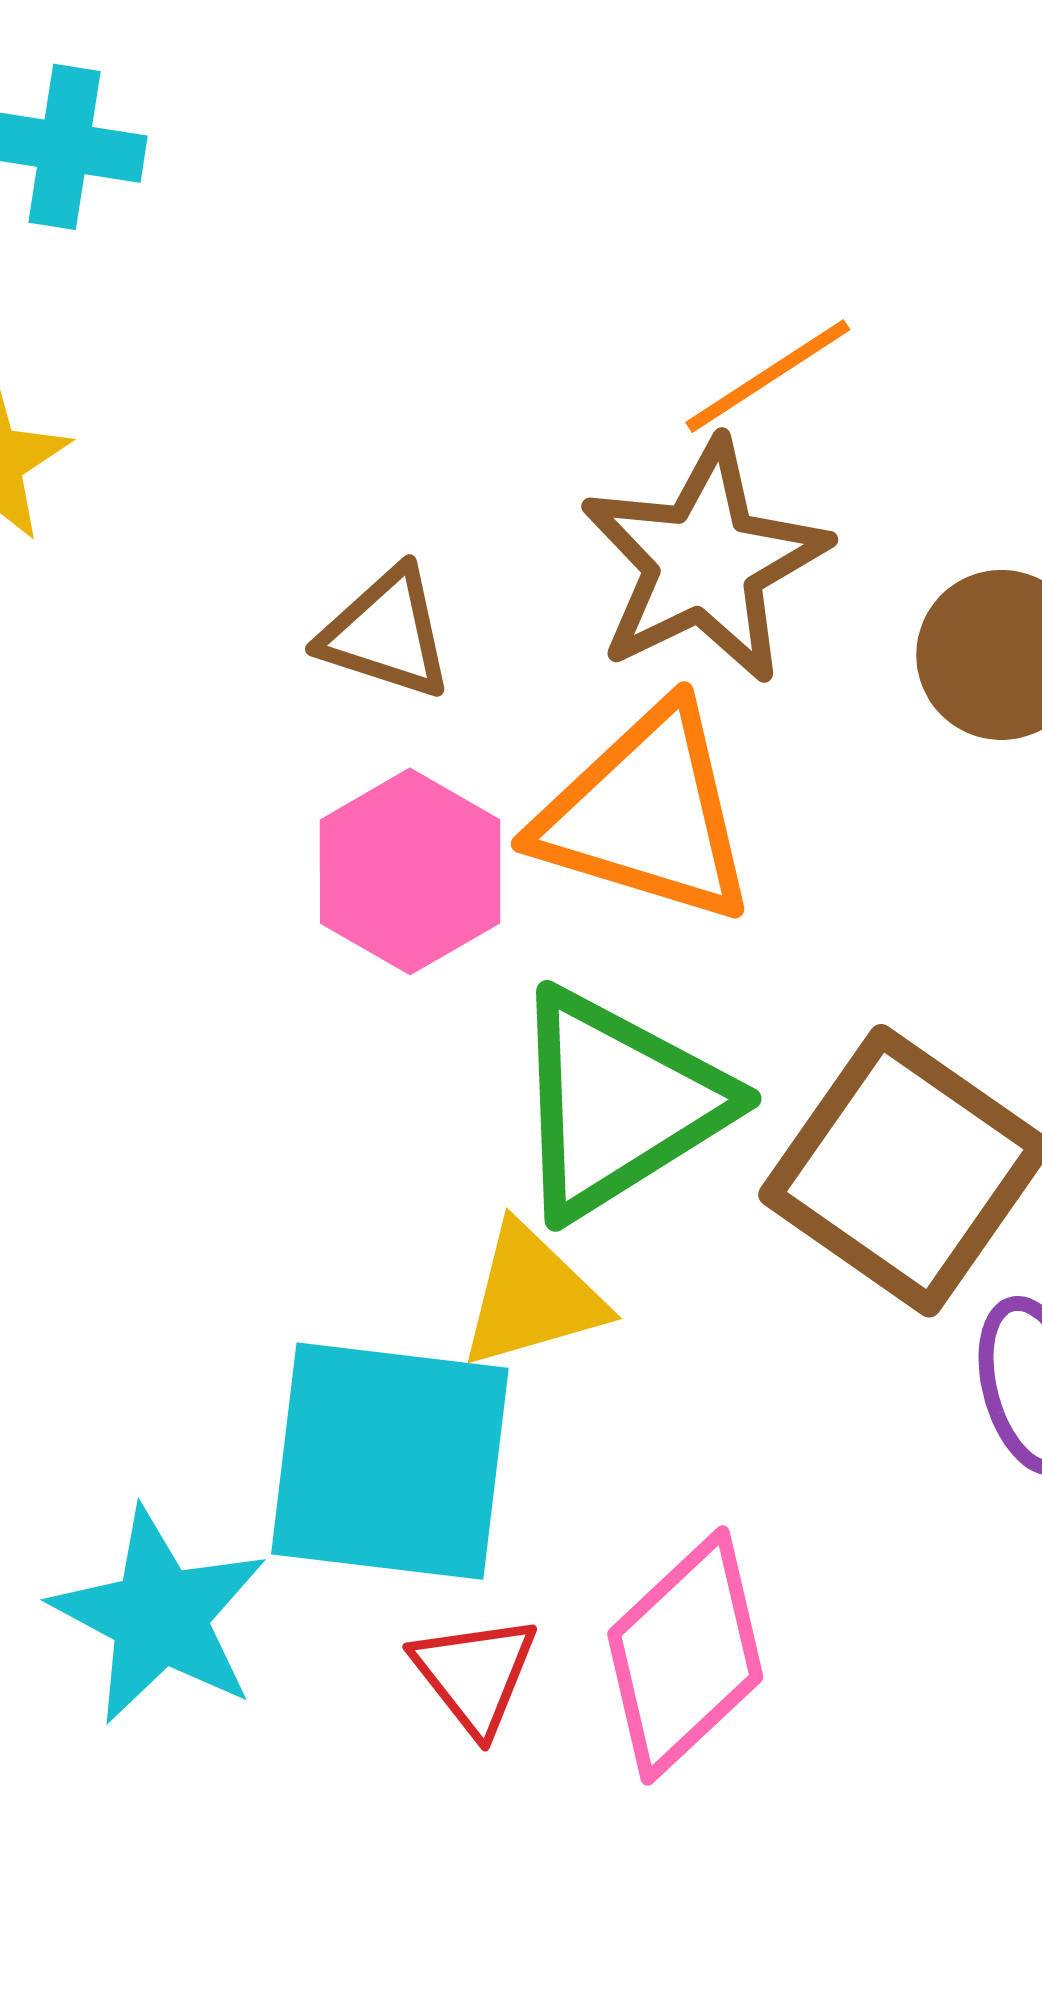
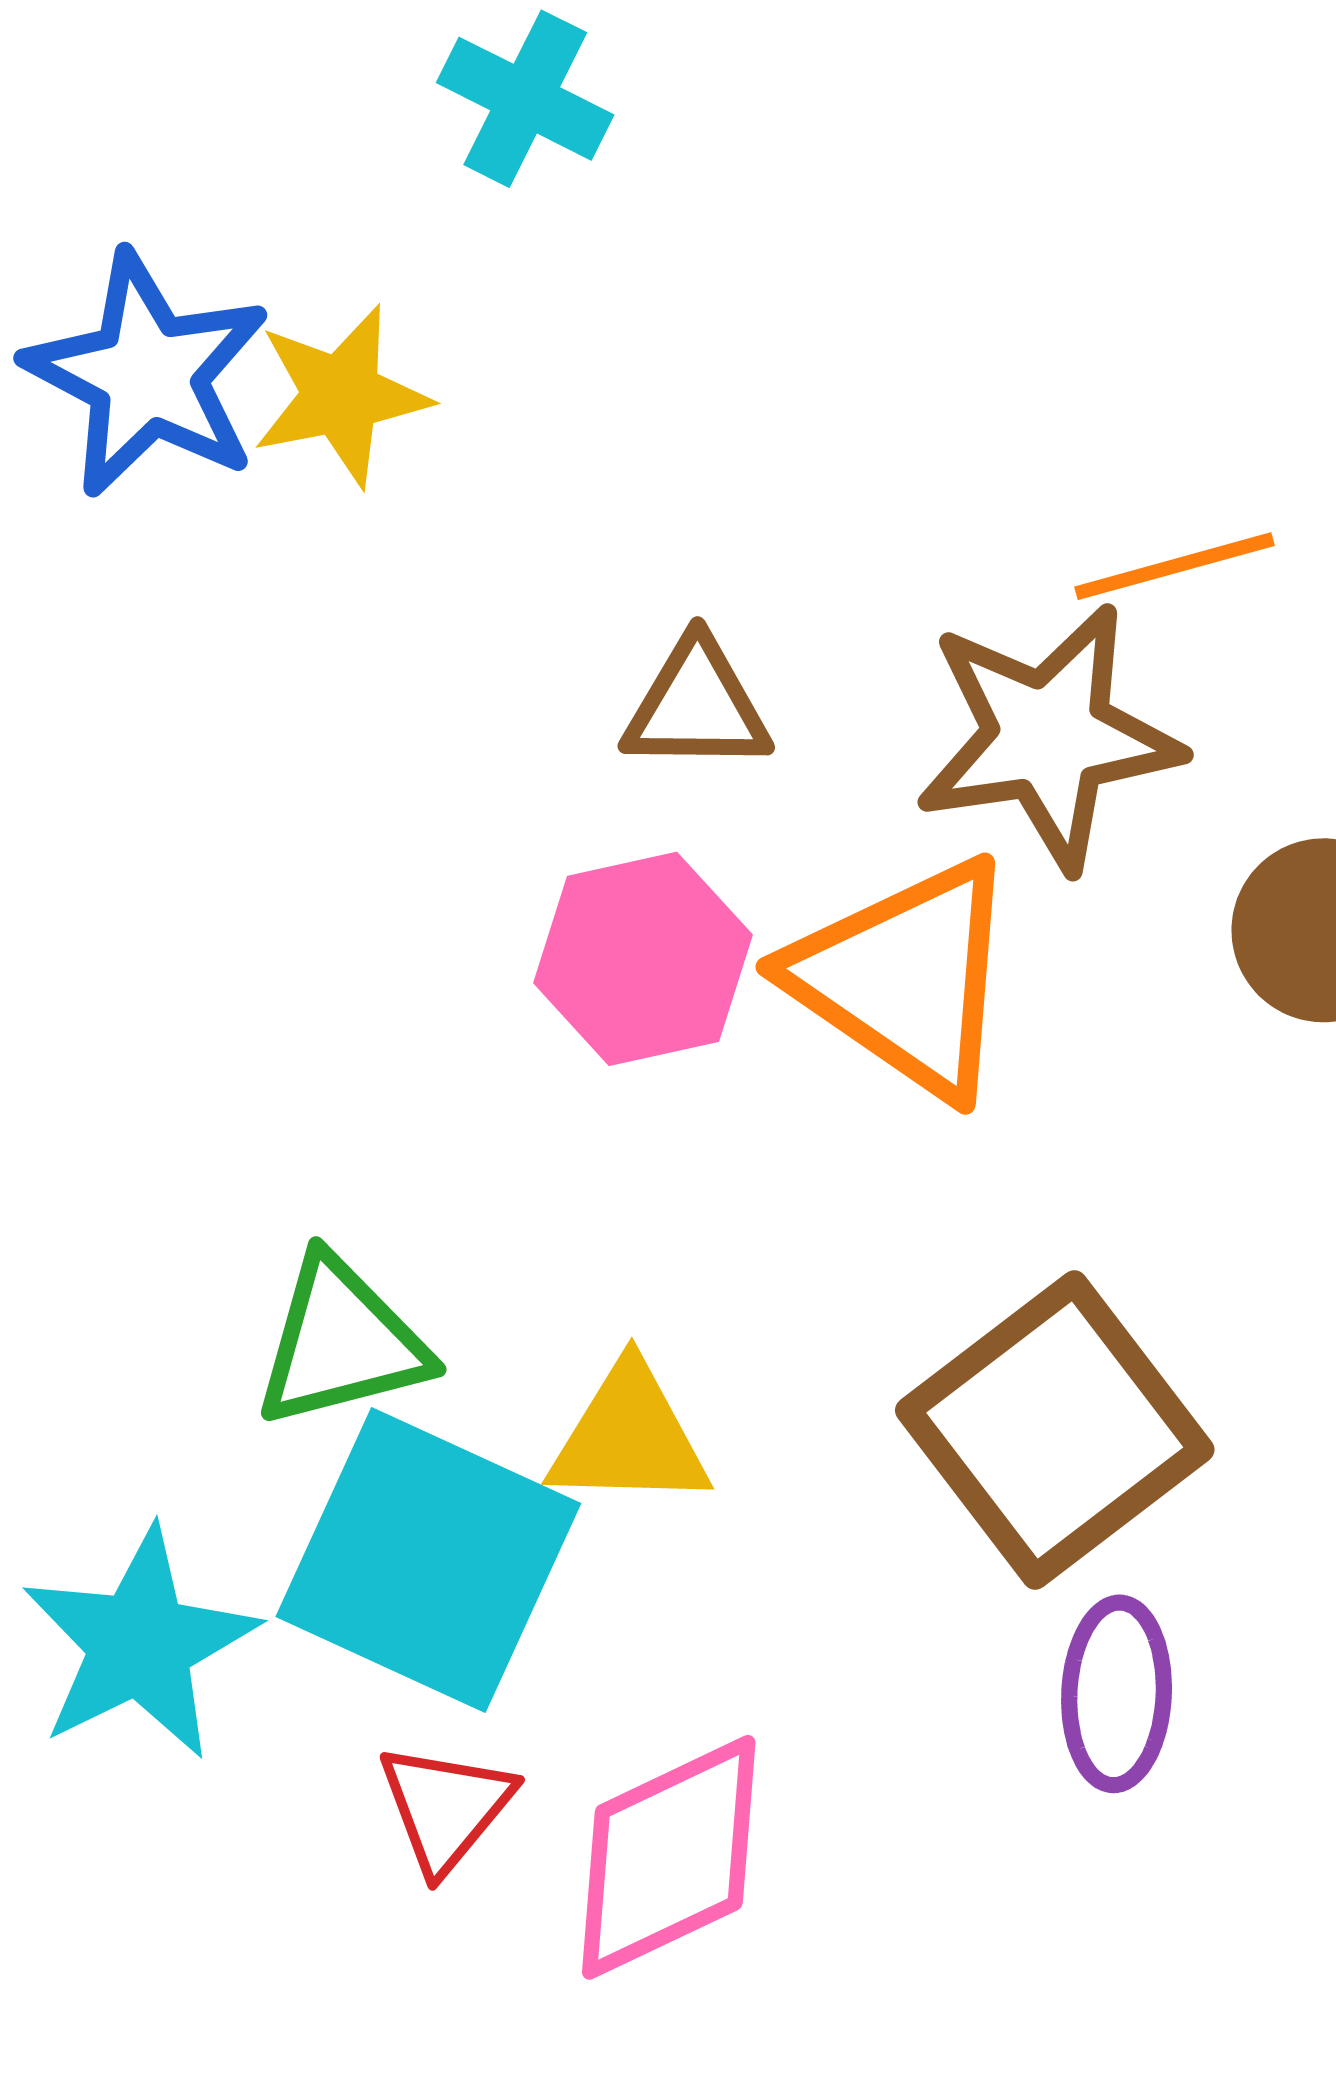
brown triangle: (386, 633) -> (697, 706), turned -35
green triangle: (618, 1103) -> (341, 1342), moved, size x0.7

